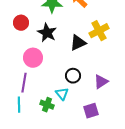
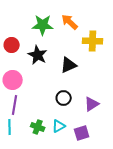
yellow cross: (99, 31) -> (93, 41), moved, turned 30
pink circle: (33, 58) -> (13, 80), moved
cyan triangle: (62, 94) -> (59, 126), moved, turned 40

